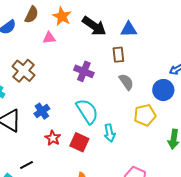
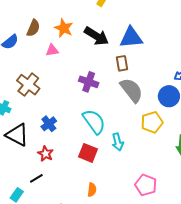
blue triangle: (129, 29) -> (131, 38), size x1.4
gray semicircle: (126, 82) -> (131, 90), size x1.5
red star: (53, 138) -> (46, 154), moved

